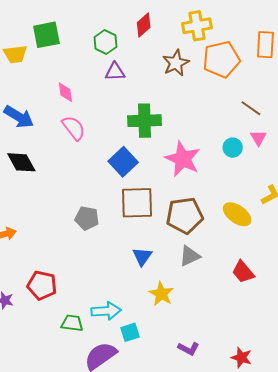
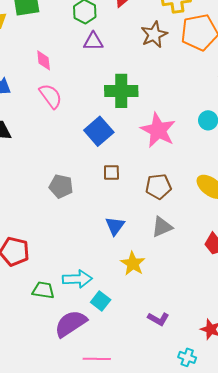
brown square: (137, 203) -> (111, 172), size x0.5
brown pentagon: (185, 215) -> (158, 186), size x0.7
cyan square: (130, 332) -> (101, 301), turned -36

